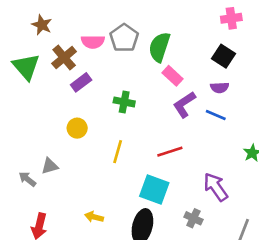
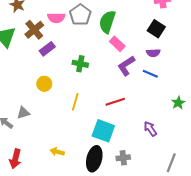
purple arrow: (216, 187) -> (150, 129), size x0.7
gray cross: (193, 218) -> (123, 158), moved, turned -32

